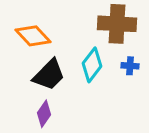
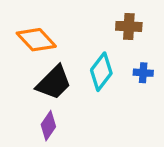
brown cross: (117, 24) -> (129, 26), size x0.6

